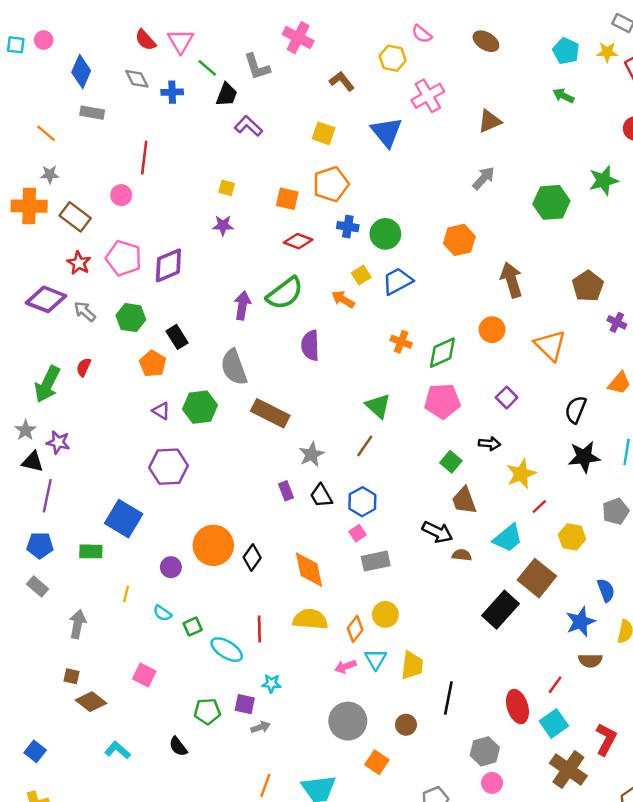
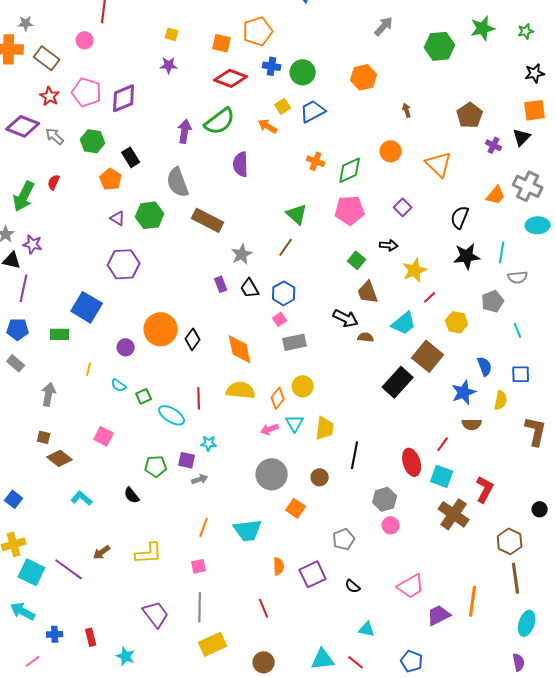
red diamond: (298, 241) -> (231, 78), size x1.4
brown arrow: (511, 280) -> (407, 110), size x0.5
cyan square: (554, 723) -> (442, 476), turned -35

